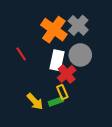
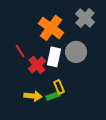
gray cross: (78, 25) -> (85, 18), moved
red cross: (67, 74) -> (37, 65), moved
yellow arrow: (35, 101) -> (33, 96), turned -42

